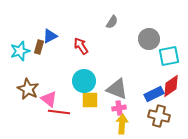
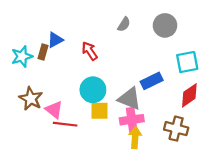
gray circle: (149, 39) -> (165, 25), moved
blue rectangle: (154, 94) -> (152, 81), moved
pink cross: (119, 108) -> (132, 120), size x1.5

